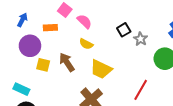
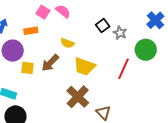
pink semicircle: (84, 21) -> (63, 11), moved
brown arrow: (67, 62) -> (50, 63), turned -96
red line: (141, 90) -> (124, 69), moved

